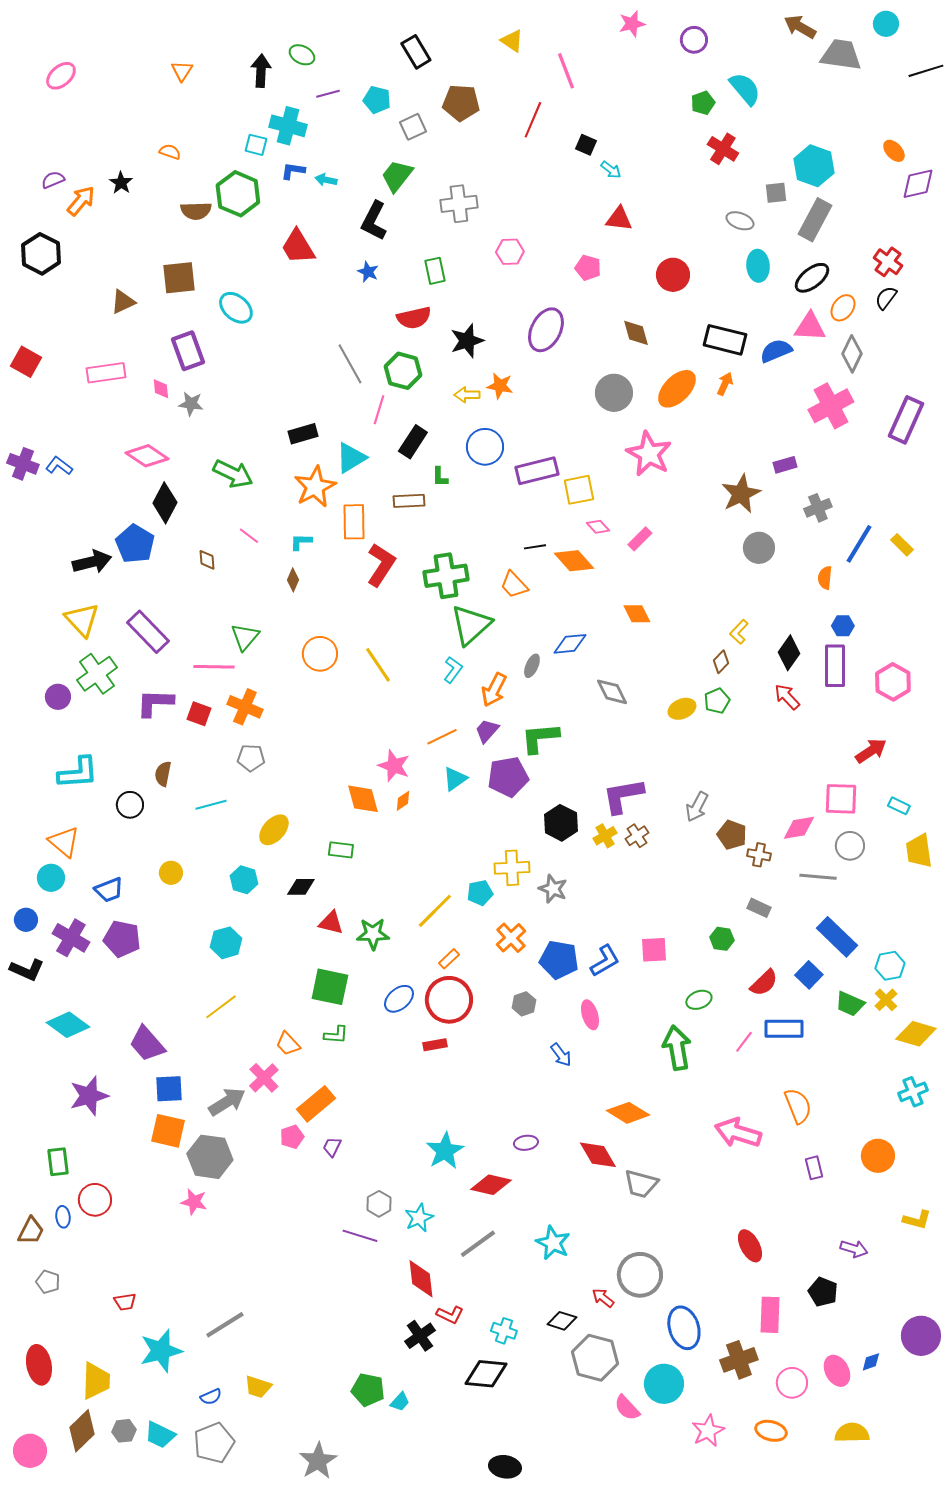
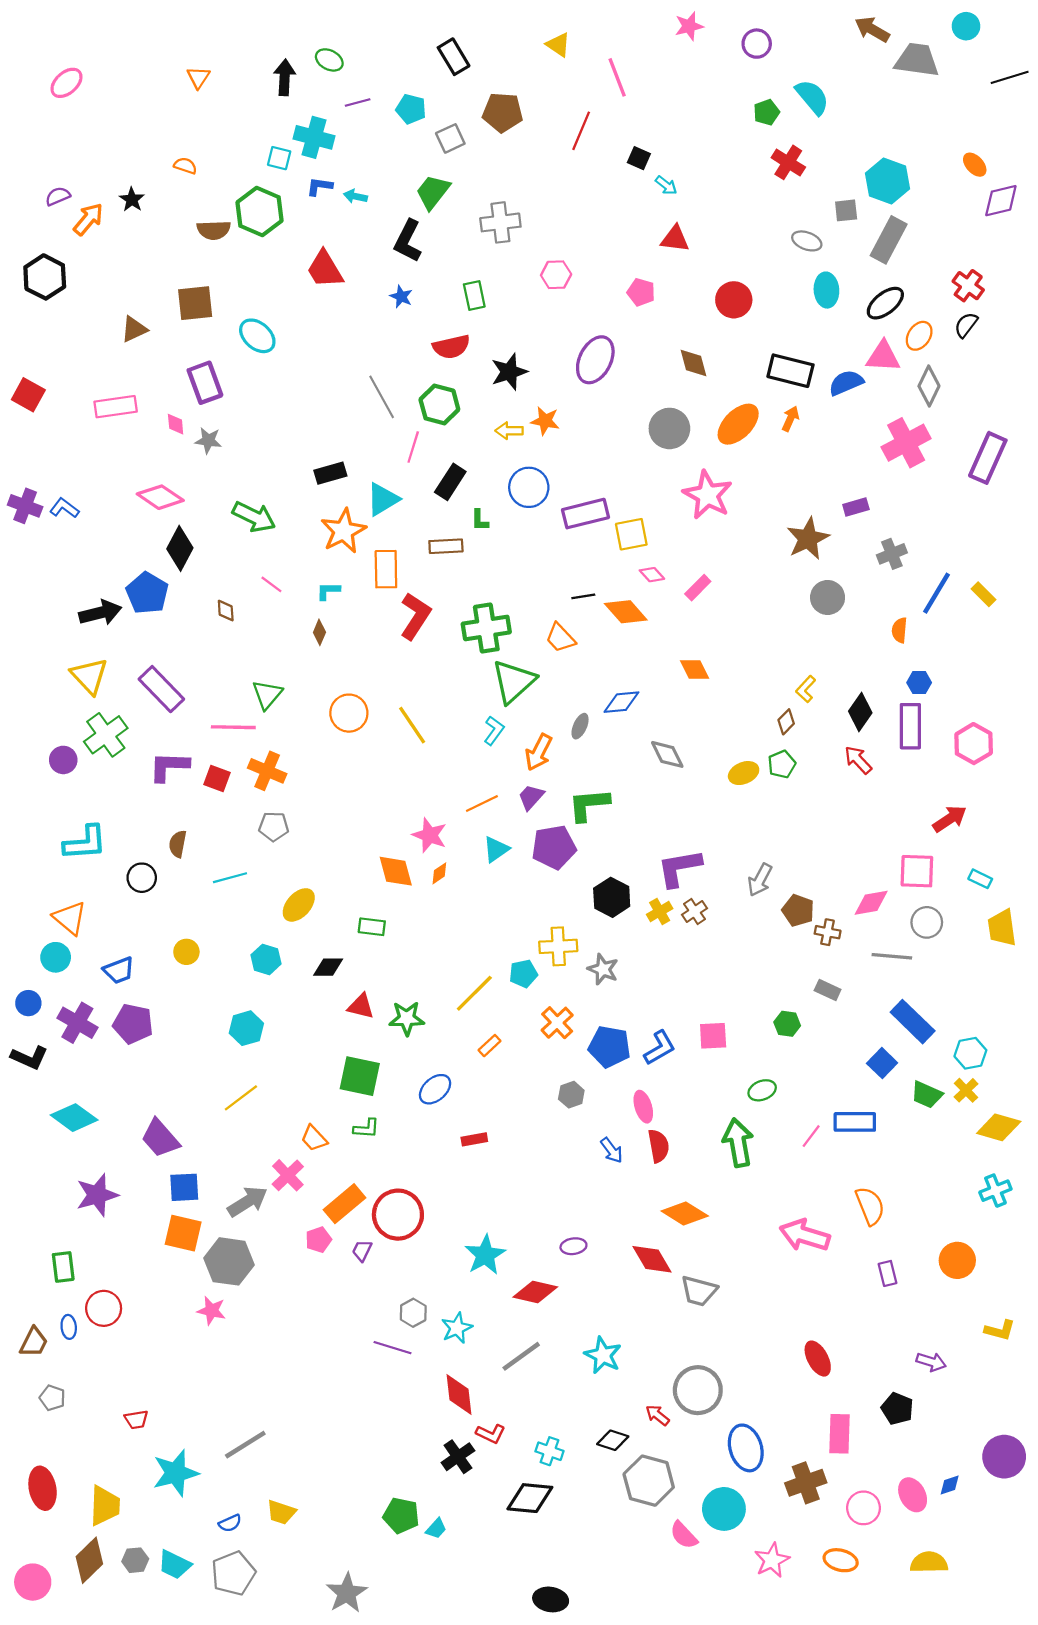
red semicircle: (764, 983) -> (659, 1146), moved, turned -56
red circle: (449, 1000) -> (398, 1215), moved

